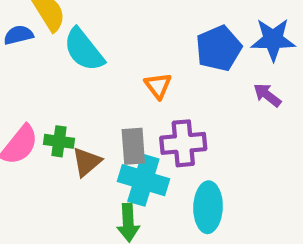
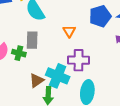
gray rectangle: (133, 146) -> (32, 40), moved
brown triangle: (87, 162) -> (37, 80), moved

